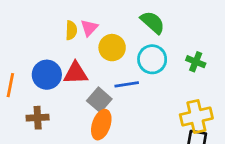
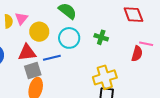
red triangle: (76, 73) -> (27, 53), moved
gray square: (99, 100) -> (33, 71), turned 36

